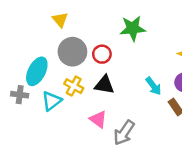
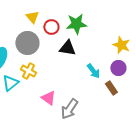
yellow triangle: (60, 20) -> (32, 17), moved
red circle: (102, 54) -> (51, 27), moved
black triangle: (104, 85) -> (67, 48), moved

